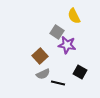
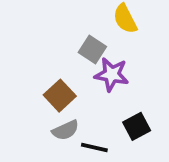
black square: (80, 72) -> (137, 126), turned 32

